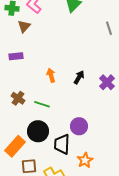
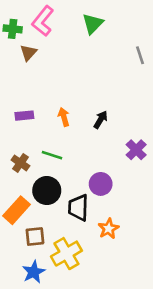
purple rectangle: (16, 56) -> (24, 116), moved
purple cross: (107, 82) -> (136, 150), moved
brown cross: (18, 98) -> (20, 163), moved

